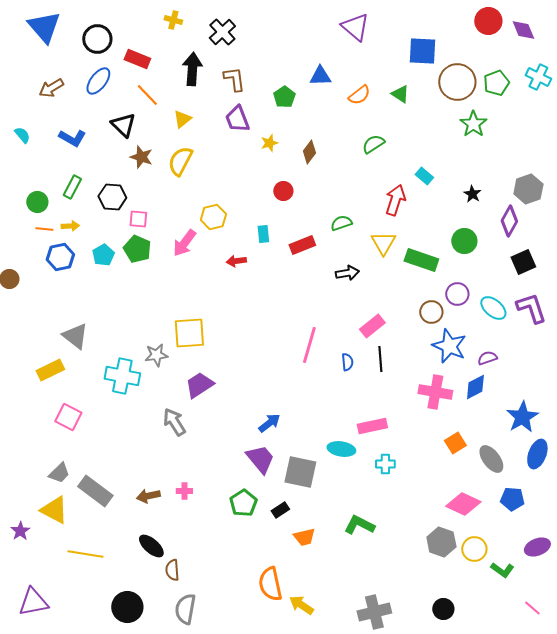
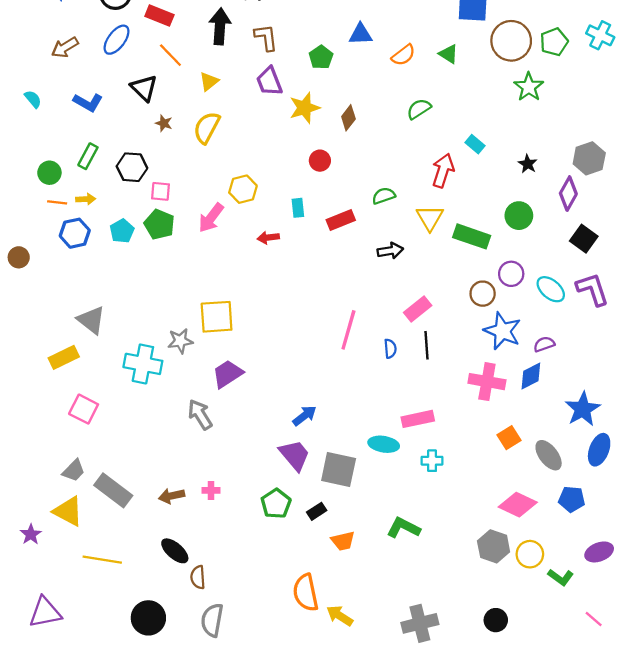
yellow star: (269, 143) -> (305, 108), size x1.6
brown star: (141, 157) -> (164, 123), size x0.7
black square: (523, 262) -> (584, 239), turned -30

